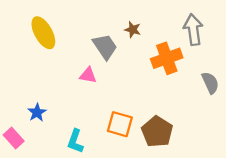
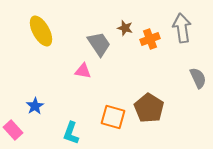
orange cross: (167, 58) -> (150, 39), moved, size x0.7
brown pentagon: (157, 132) -> (149, 108), moved

